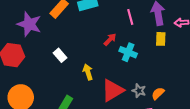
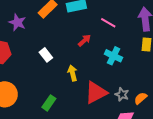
pink line: (130, 17) -> (108, 23), moved, turned -49
purple star: (29, 24) -> (17, 22), size x0.7
red arrow: (110, 39) -> (84, 40), moved

